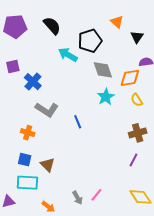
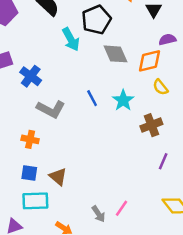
cyan arrow: (68, 55) -> (71, 39), turned -144
cyan star: (106, 97) -> (123, 100), moved
blue line: (78, 122) -> (92, 98), moved
brown cross: (138, 133) -> (151, 125), moved

